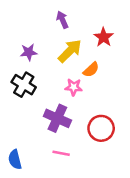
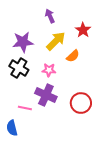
purple star: (29, 52) -> (23, 42), size x1.5
pink star: (74, 87) -> (49, 70), moved
pink line: (61, 153) -> (25, 108), moved

